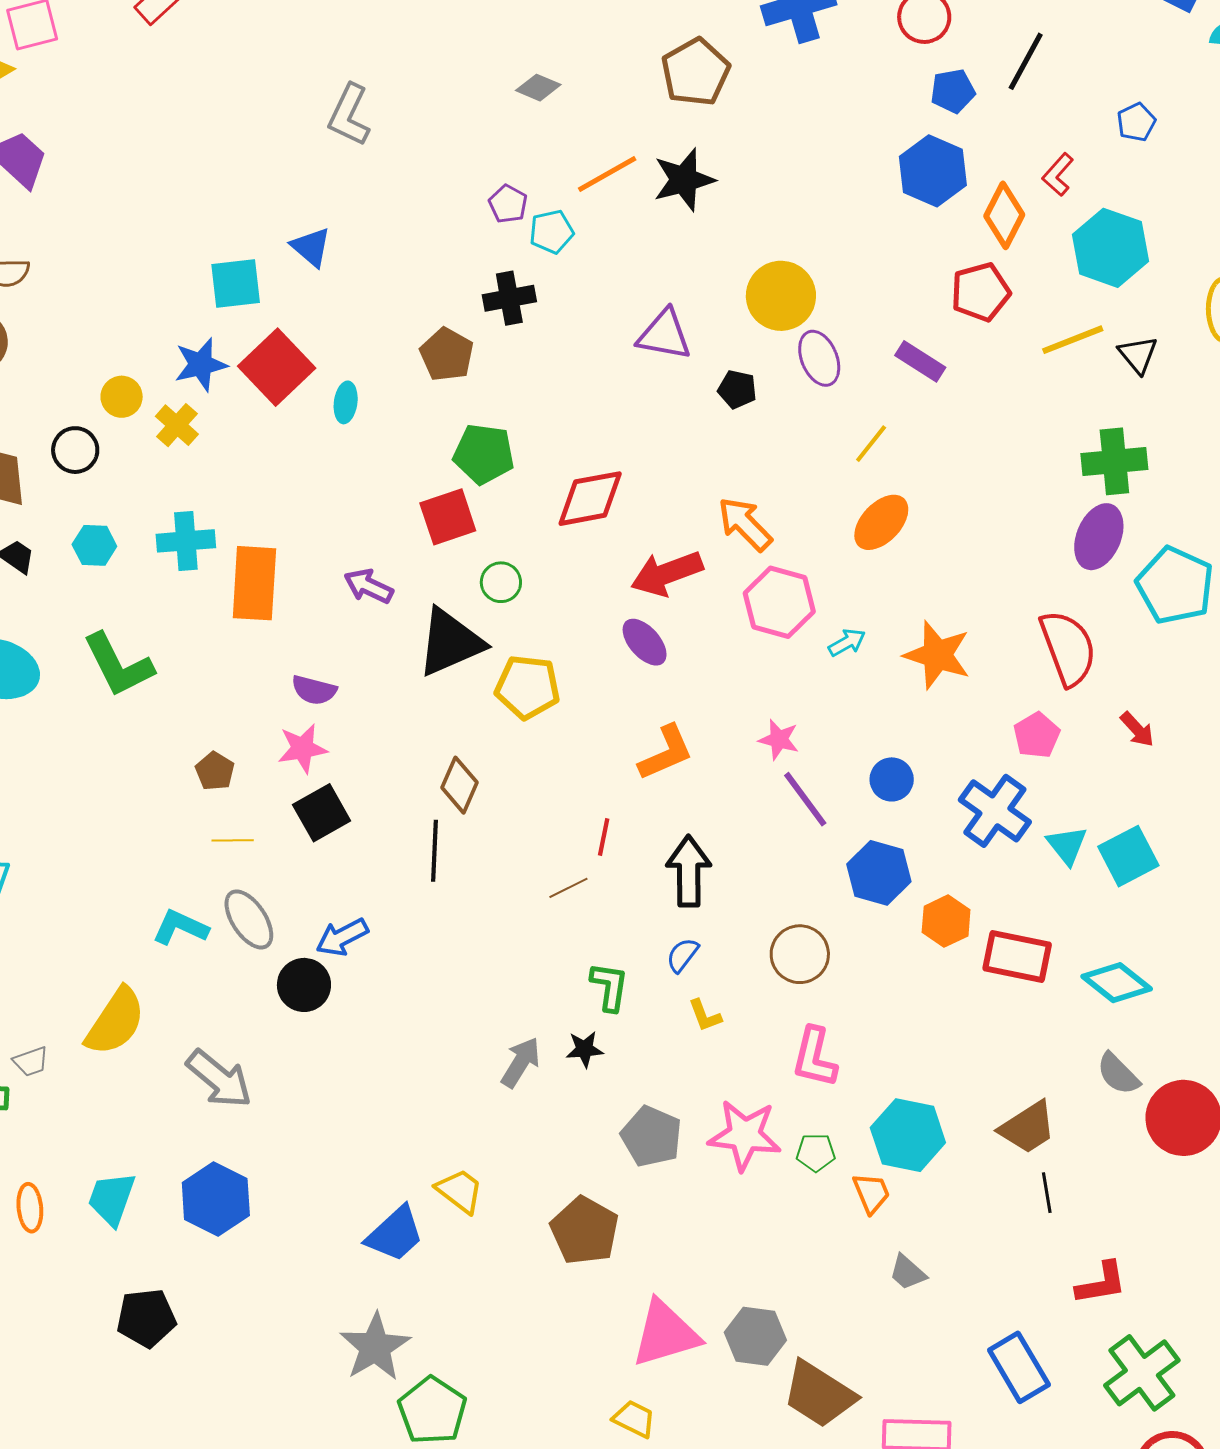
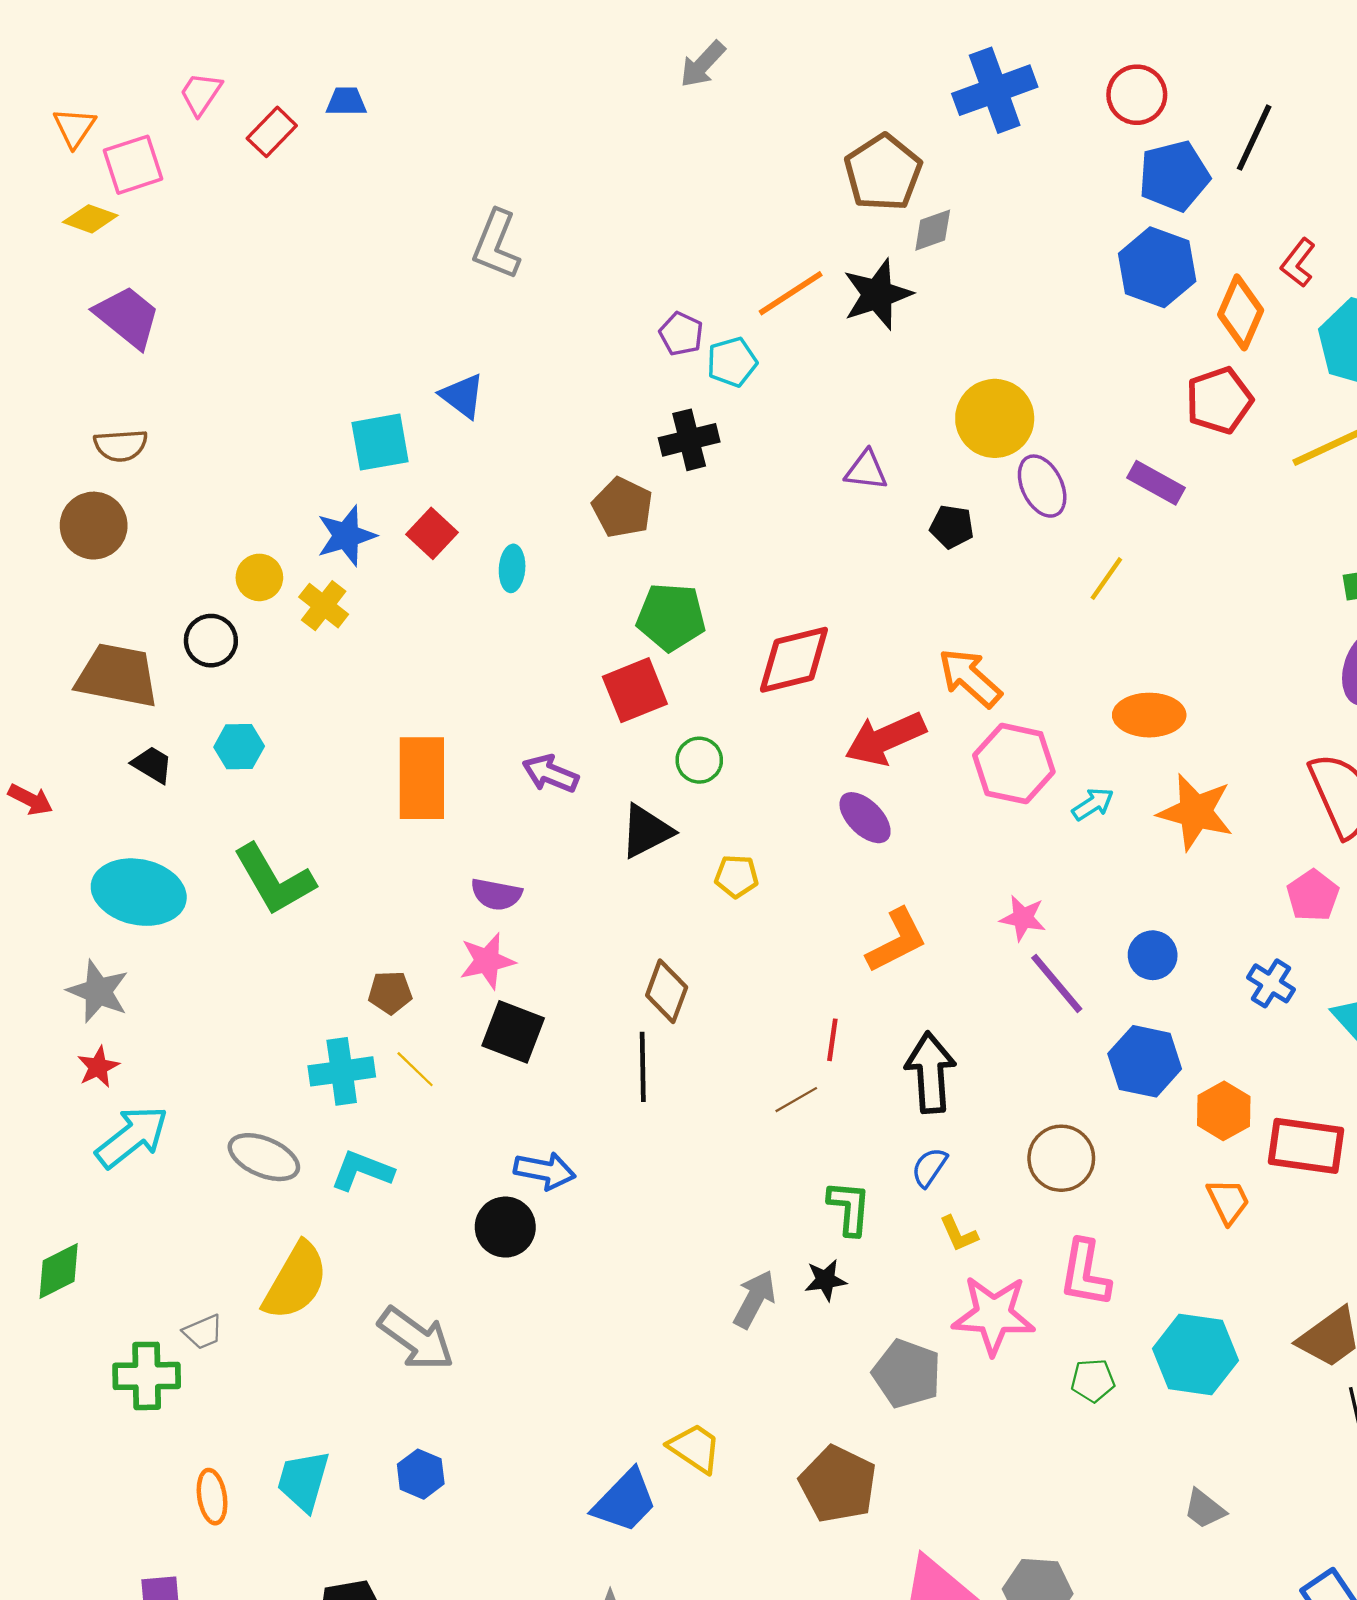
gray diamond: (538, 88) -> (933, 230), moved, turned -39
blue pentagon: (953, 91) -> (1174, 176), size x1.4
purple triangle: (664, 335) -> (866, 470), size x0.7
red square: (277, 367) -> (432, 533), size x0.6
orange ellipse: (881, 522) -> (1149, 715), moved, turned 50
cyan cross: (186, 541) -> (342, 1071), moved
black triangle: (450, 642) -> (646, 831), size x0.7
yellow pentagon: (528, 687) -> (736, 876), size x0.6
brown pentagon: (215, 771) -> (390, 992), turned -30
blue cross: (995, 811) -> (1271, 983), size x0.6
black square: (322, 813) -> (513, 1032), turned -36
yellow line: (233, 840) -> (415, 1069), turned 48
gray ellipse: (249, 919) -> (264, 1157), moved, turned -30
blue arrow: (342, 937) -> (545, 1171), turned -138
pink star: (745, 1135) -> (994, 1315), moved
orange trapezoid: (871, 1193) -> (1228, 1201), moved
blue hexagon: (216, 1199) -> (421, 1474), size x0.6

